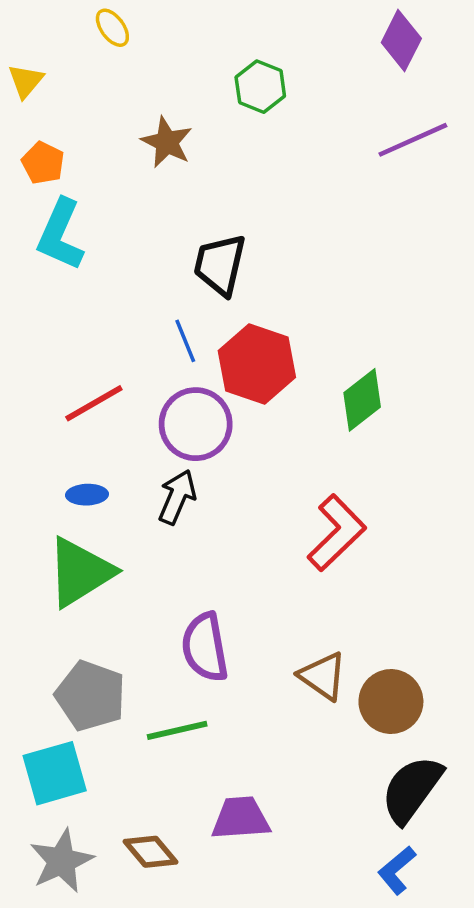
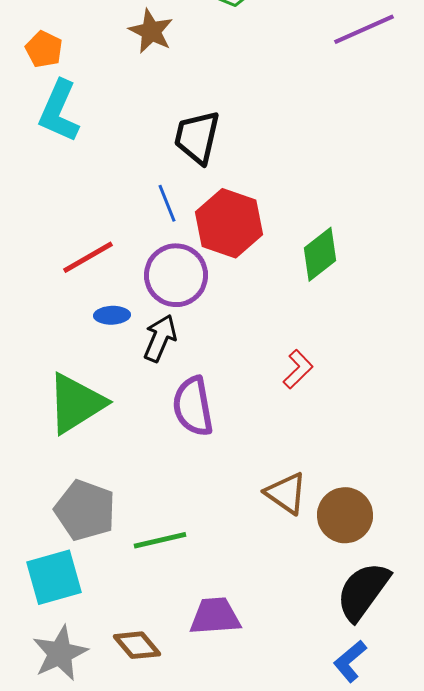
blue ellipse: (87, 495) -> (112, 315), moved
red L-shape: (337, 533) -> (298, 369), size x0.6
purple semicircle: (205, 647) -> (193, 406), moved

